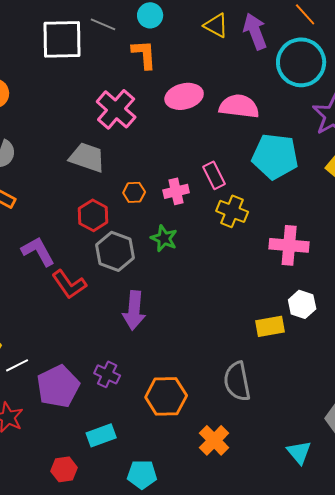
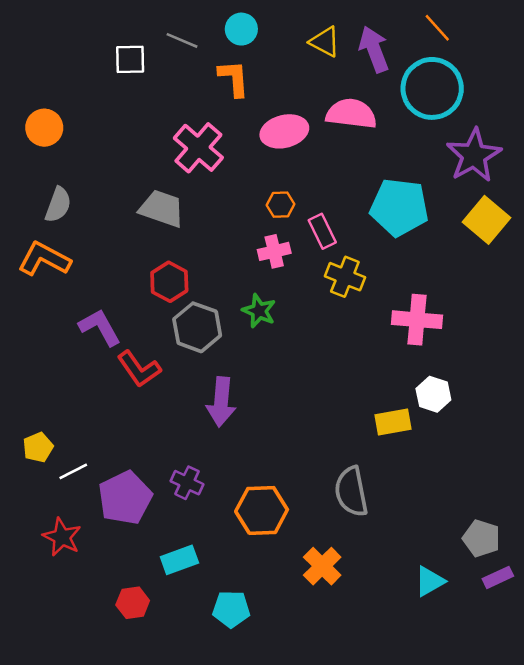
white square: (62, 39) -> (130, 59), size x0.6
pink semicircle: (239, 106) -> (351, 114), moved
orange hexagon: (134, 192) -> (281, 205), moved
cyan triangle: (299, 452) -> (430, 581), turned 40

